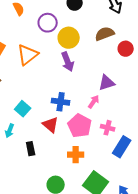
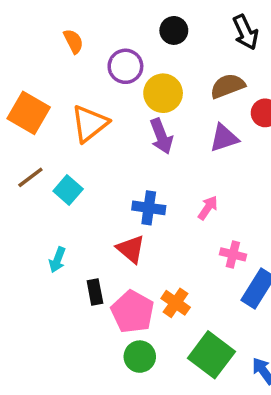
purple triangle: (107, 83) -> (224, 138), moved
cyan square: (23, 109) -> (68, 190), moved
pink pentagon: (80, 126) -> (133, 312), moved
orange cross: (76, 155) -> (176, 303), turned 35

